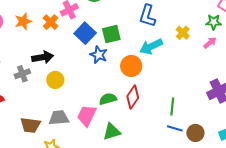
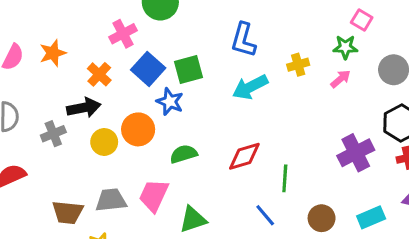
orange cross: (51, 22) -> (99, 74), moved
yellow cross: (183, 33) -> (298, 65), turned 32
orange circle: (131, 66) -> (138, 129), moved
red diamond: (133, 97) -> (244, 156), moved, turned 40
green semicircle: (108, 99) -> (184, 154), moved
blue line: (175, 128) -> (265, 215), moved, turned 35

